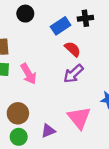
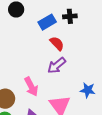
pink arrow: (29, 74) -> (31, 87), moved

